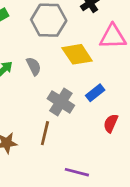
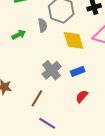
gray semicircle: (34, 66) -> (43, 25), moved
brown line: (45, 133) -> (37, 98), moved

